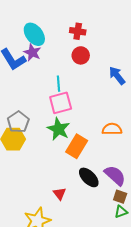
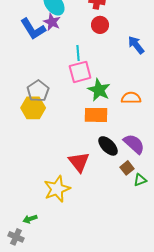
green star: (59, 129) -> (99, 90), moved
orange rectangle: (77, 146) -> (96, 115), turned 60
red triangle: (60, 194) -> (79, 162), size x1.6
brown square: (120, 197) -> (127, 168), moved, turned 32

